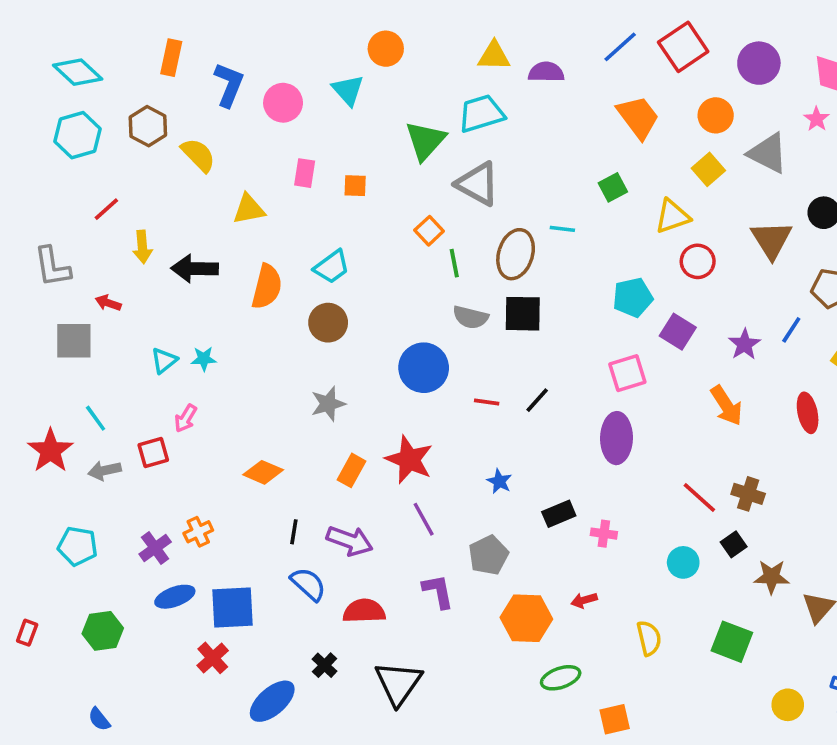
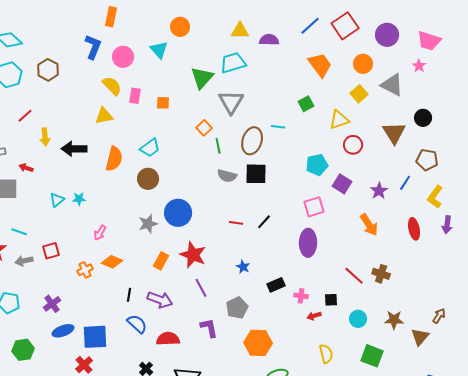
orange rectangle: (171, 58) -> (111, 17), moved
yellow semicircle: (198, 155) -> (112, 86), moved
gray triangle: (478, 184) -> (231, 102), turned 32
blue circle: (424, 368) -> (178, 213), moved
cyan line: (96, 418) -> (19, 232), turned -35
pink arrow: (186, 418) -> (100, 233), moved
orange cross: (198, 532) -> (85, 270), moved
black square: (734, 544) -> (331, 300), moved, turned 32
cyan circle: (683, 562) -> (358, 319), moved
red arrow: (584, 600) -> (314, 316), moved

